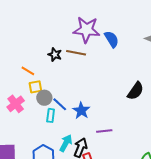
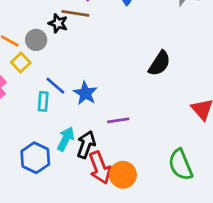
black star: (55, 55) -> (58, 23), moved
yellow square: (35, 87) -> (21, 62), turned -32
gray circle: (44, 98) -> (36, 40), moved

